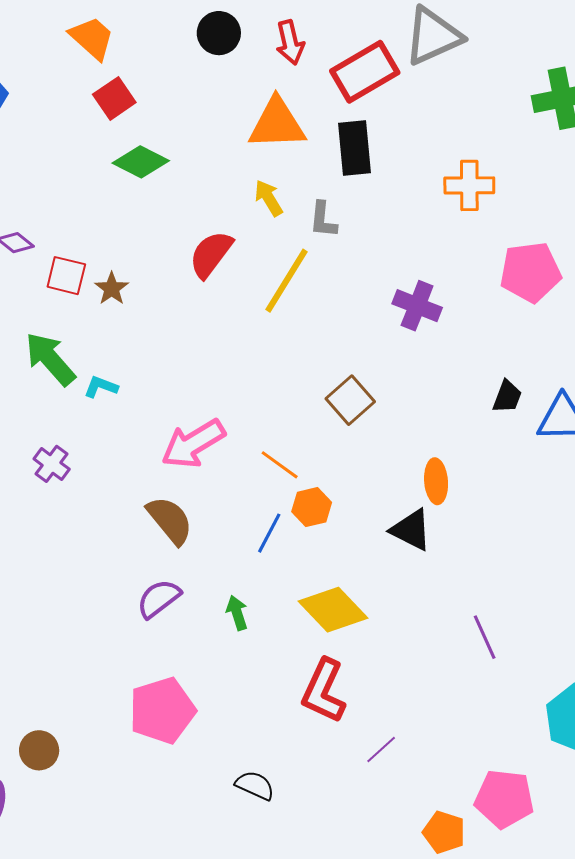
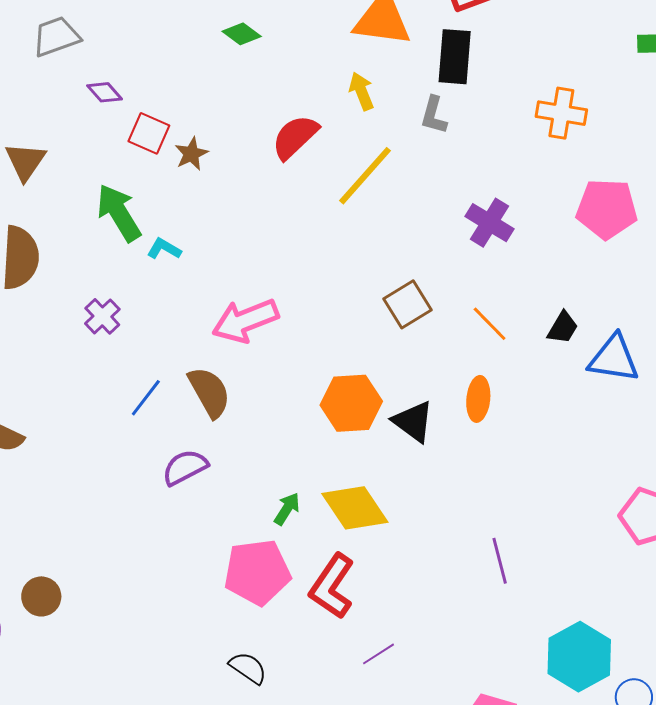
green diamond: (141, 162) -> (242, 34), size x0.7
gray L-shape: (323, 220) -> (434, 115), moved
orange line: (280, 465) -> (490, 324), moved
orange hexagon: (312, 507) -> (351, 403), size x1.5
black triangle: (411, 530) -> (413, 422), moved
blue line: (269, 533) -> (146, 398), moved
green arrow: (237, 613) -> (287, 509), moved, turned 40
pink pentagon: (162, 711) -> (257, 572), moved

